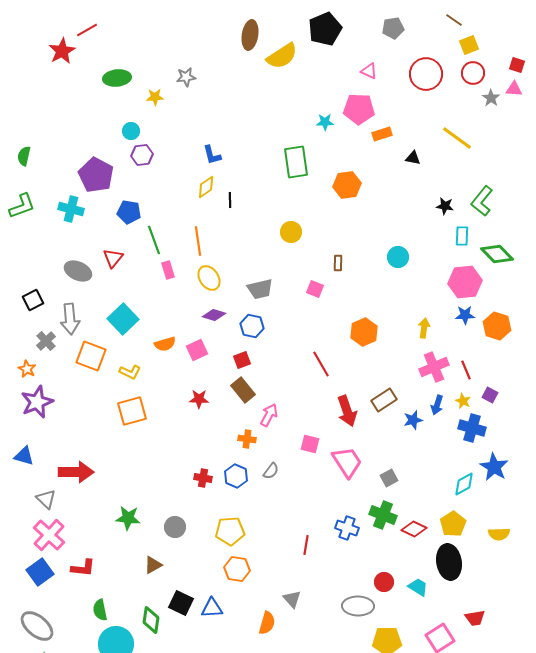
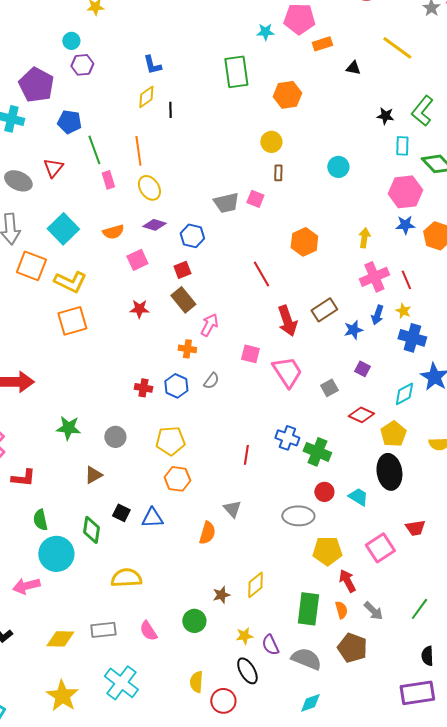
yellow circle: (291, 232) -> (271, 142), moved
gray trapezoid: (260, 289) -> (226, 203), moved
orange semicircle: (165, 344) -> (113, 232), moved
yellow L-shape: (130, 372) -> (70, 282), size x1.5
purple square: (490, 395) -> (362, 369), moved
green cross: (383, 515) -> (317, 452), moved
red diamond: (414, 529) -> (361, 415), moved
black square: (181, 603) -> (121, 513), size x0.7

